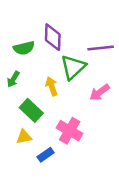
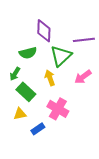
green semicircle: (24, 48) -> (28, 53), moved
green arrow: (13, 79) -> (15, 74), moved
yellow arrow: (52, 86) -> (50, 78), moved

